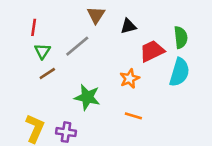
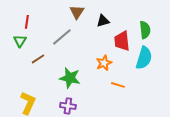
green triangle: (42, 51) -> (20, 41), moved
red trapezoid: (152, 51) -> (122, 41), turned -70
orange line: (133, 116) -> (118, 85), moved
purple cross: (66, 132) -> (68, 106), moved

